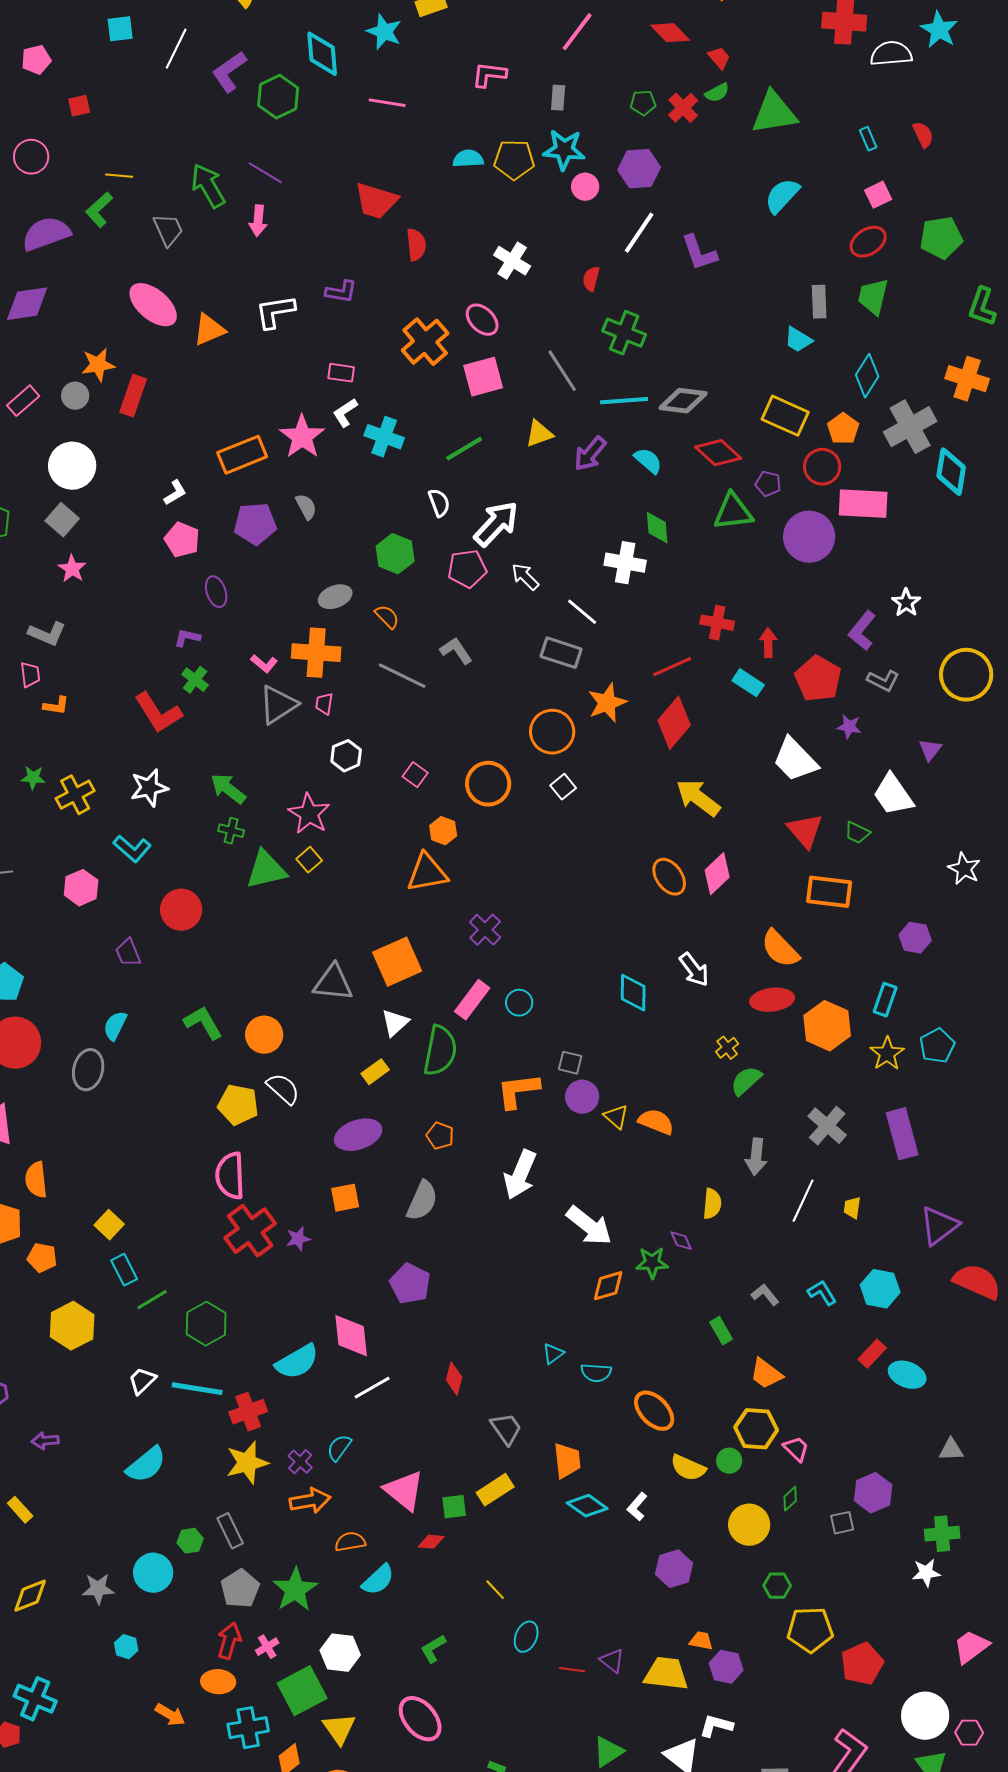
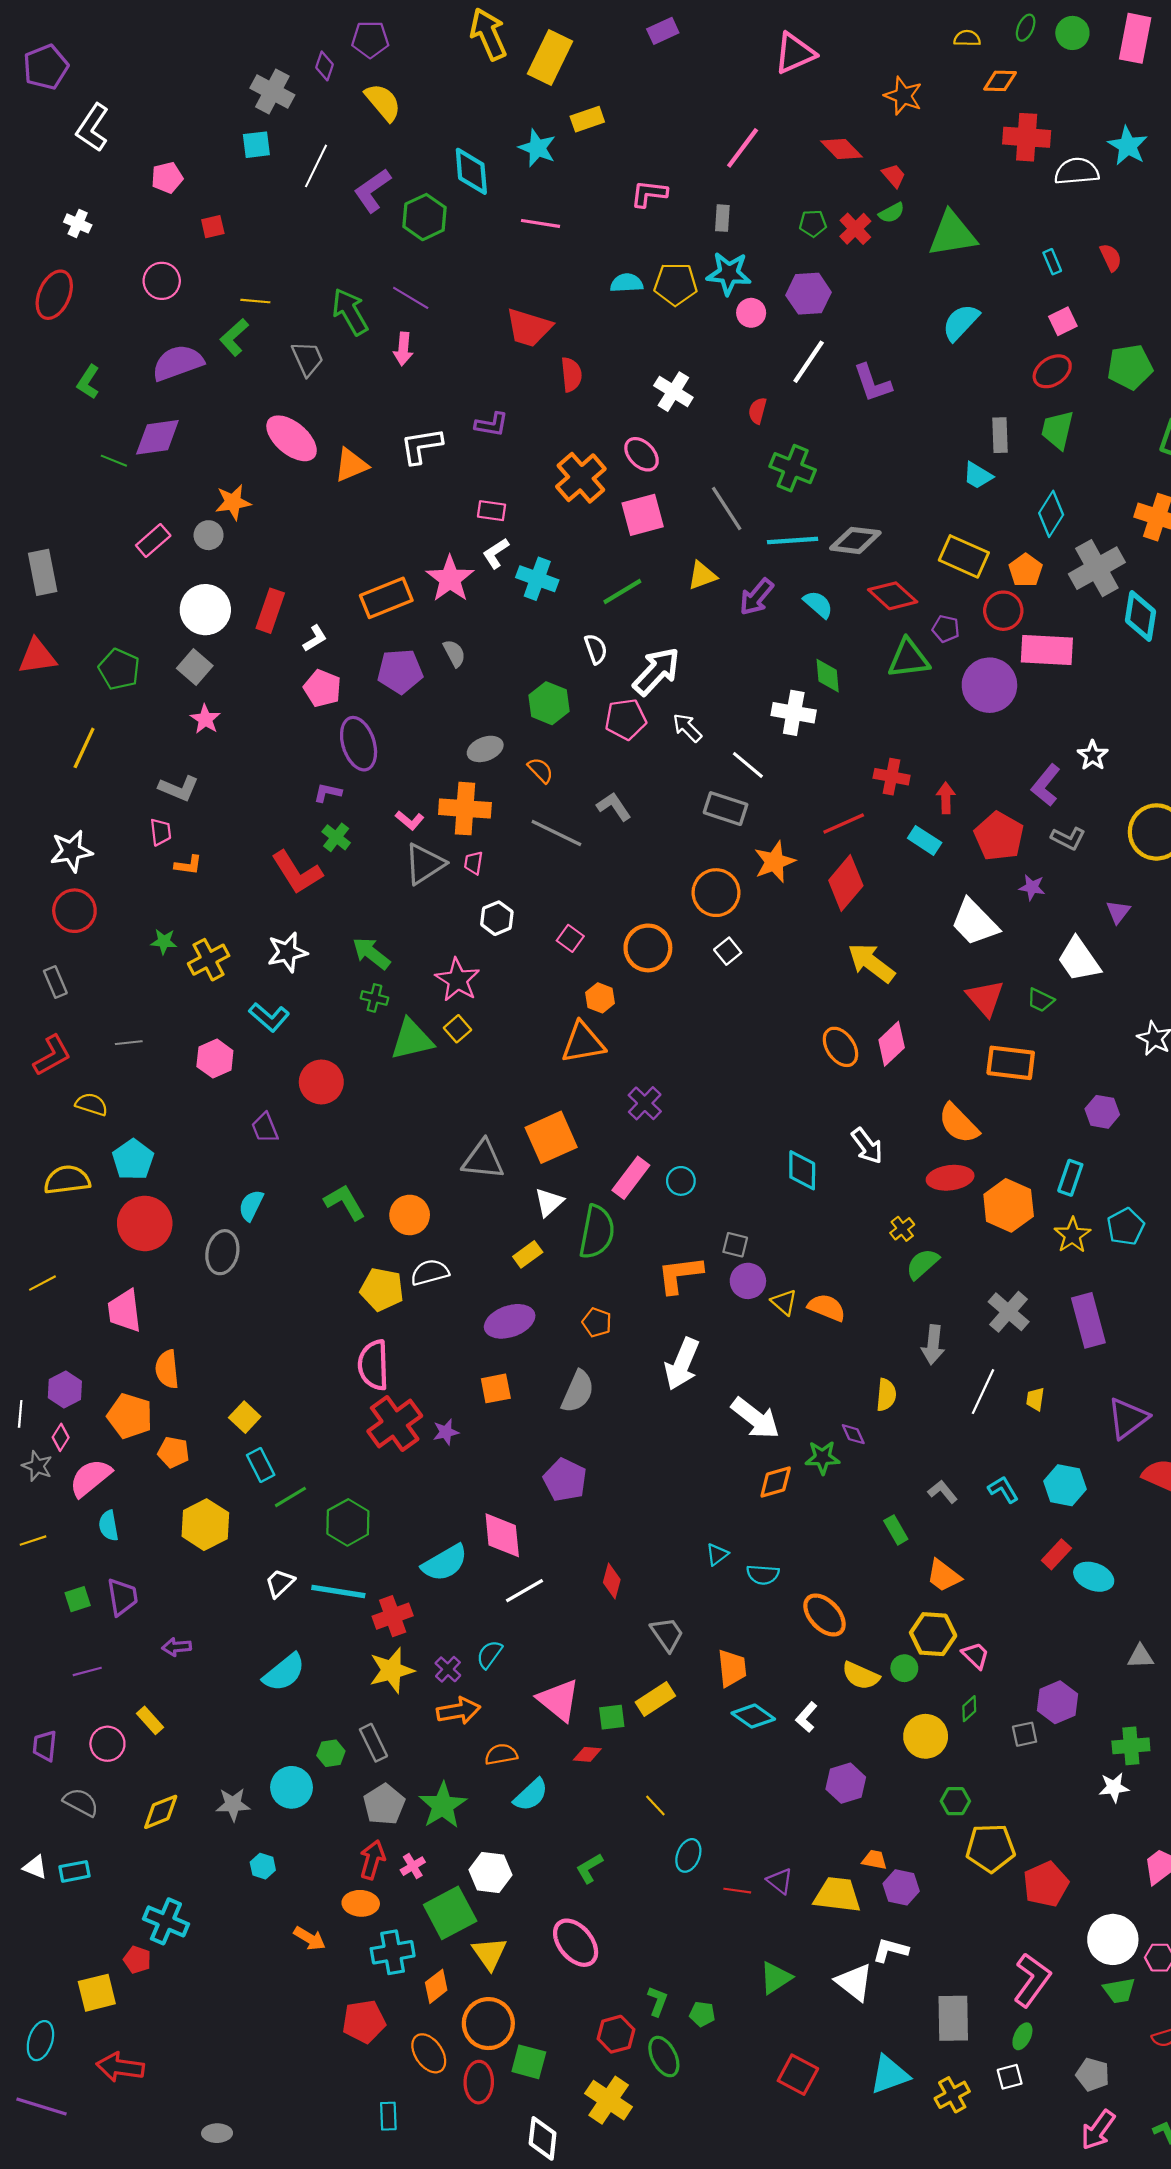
red rectangle: (133, 396) -> (270, 611), moved
purple ellipse: (216, 592) -> (359, 744), size x1.6
white semicircle: (283, 1089) -> (430, 1272), turned -57

